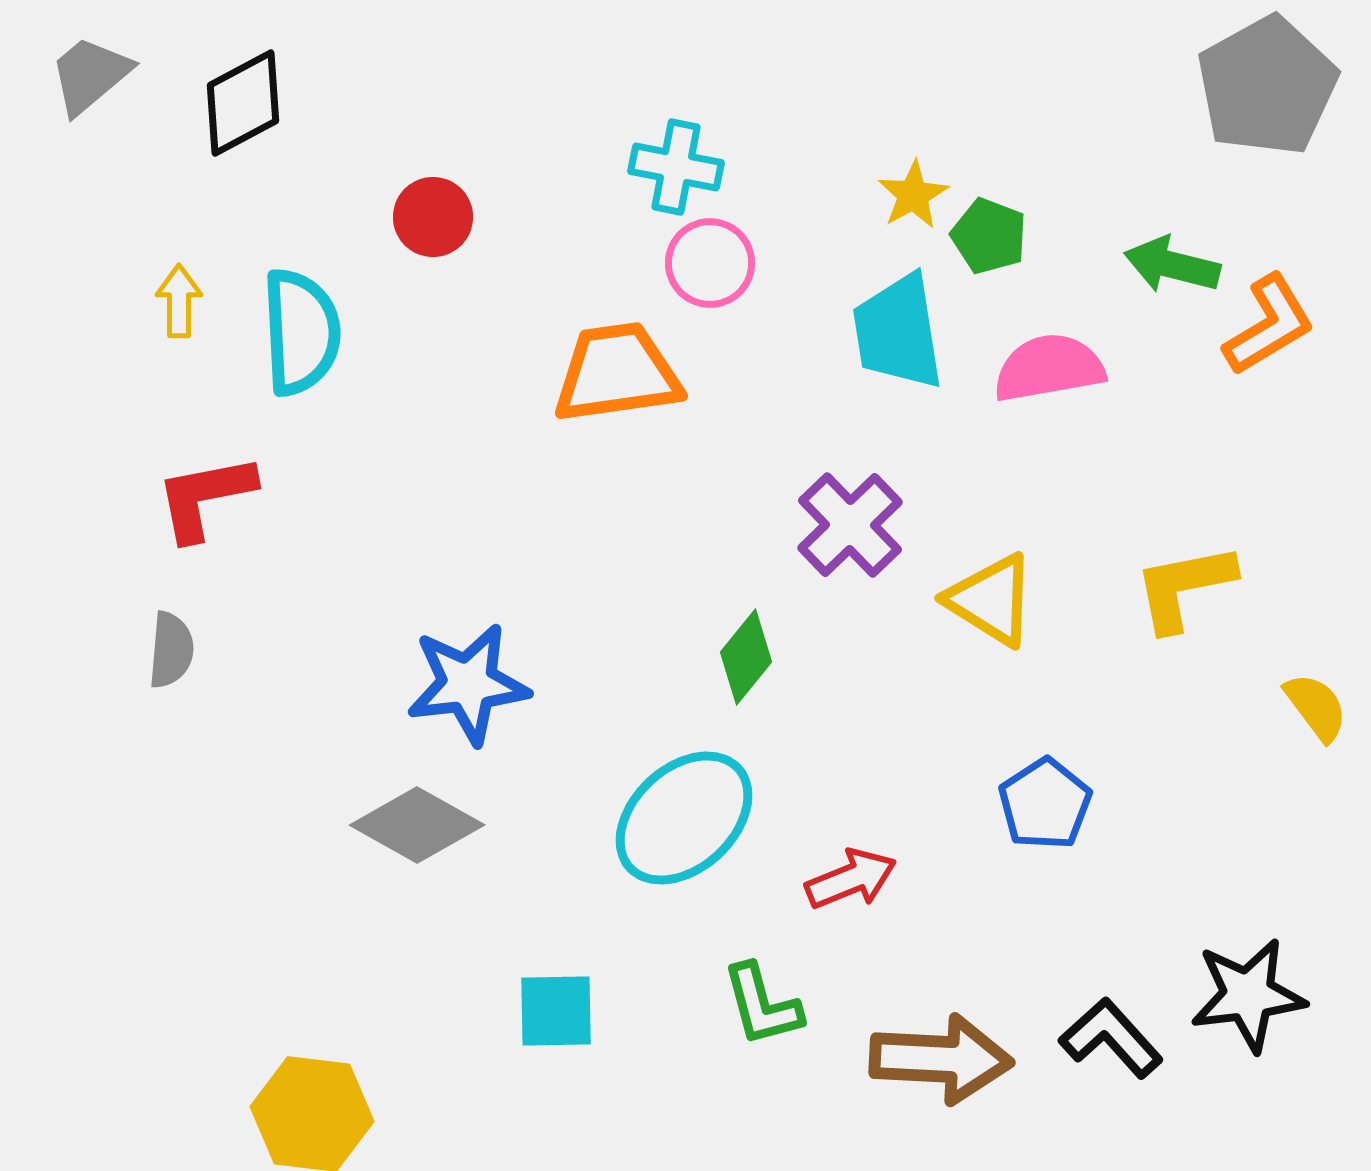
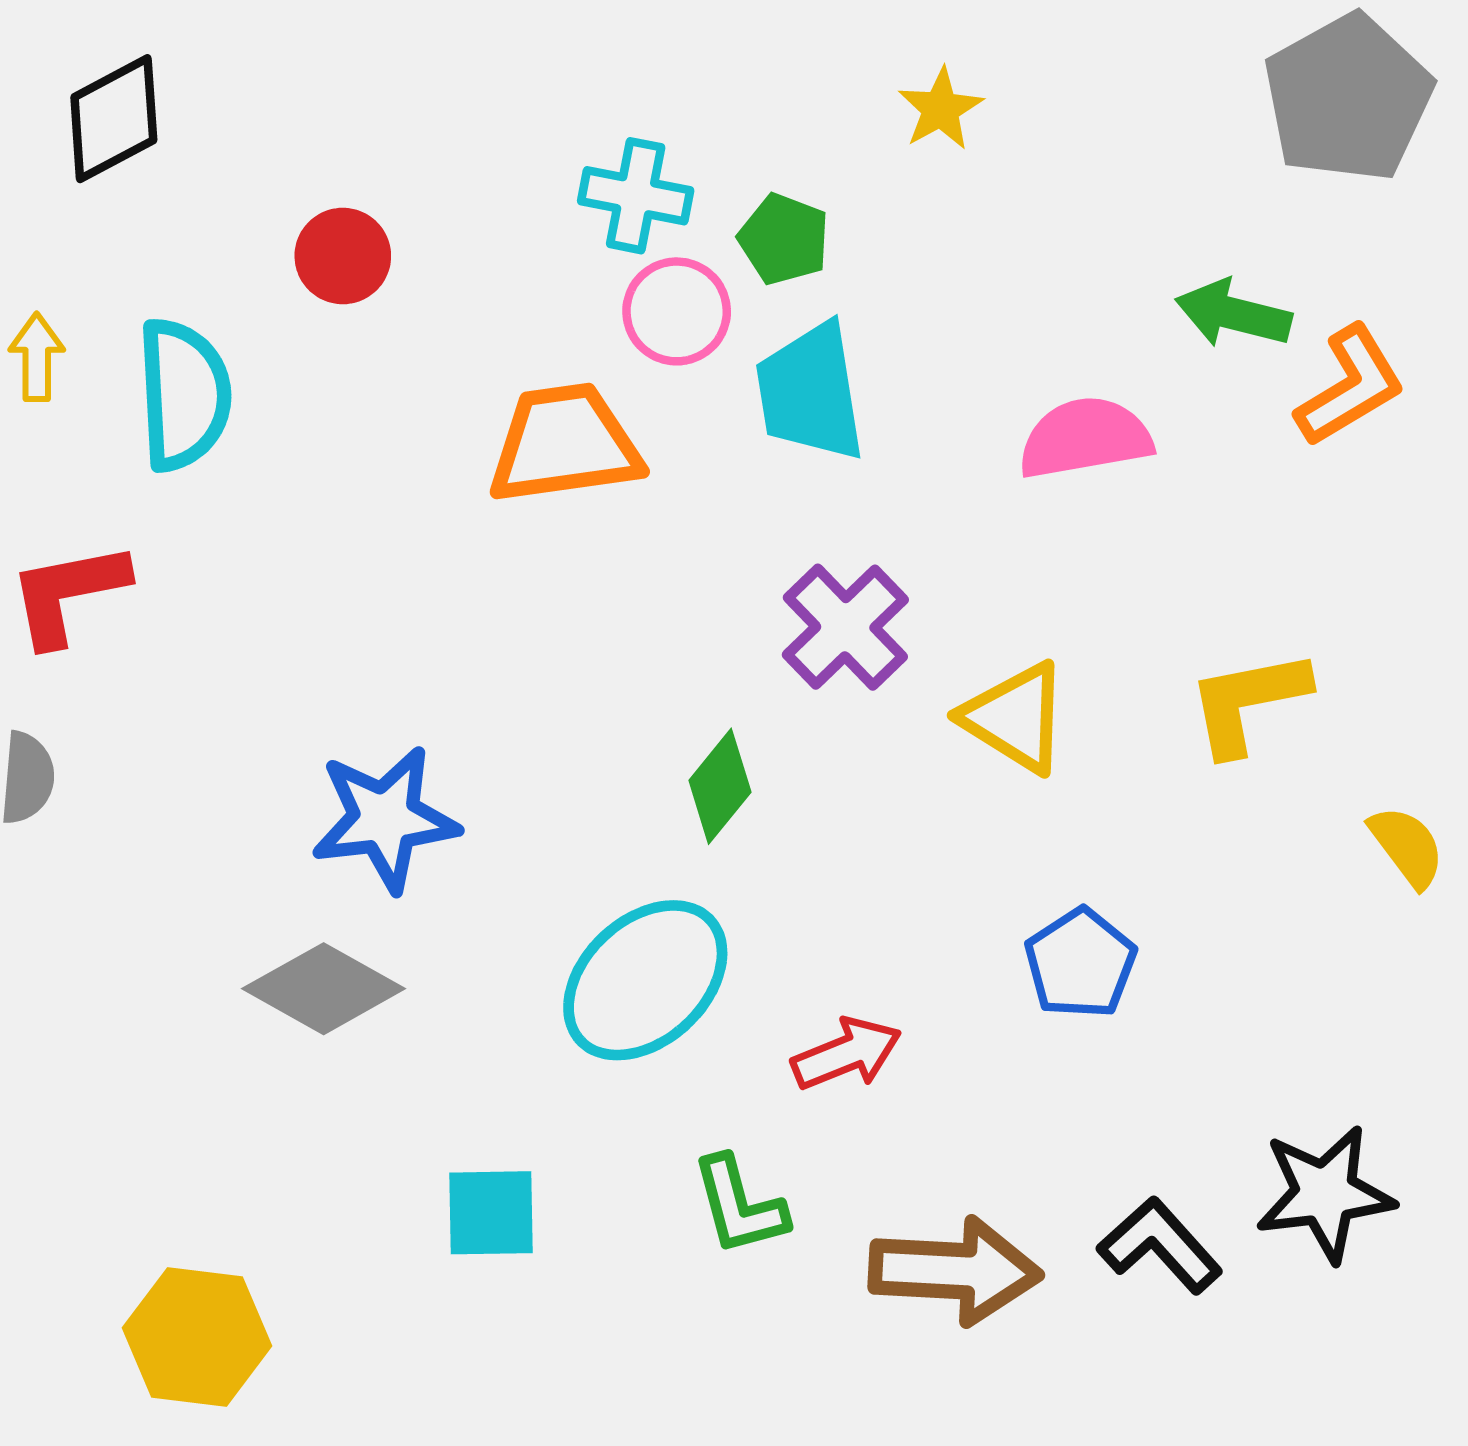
yellow star: (913, 195) -> (941, 109), moved
green pentagon: (989, 236) -> (784, 239), moved
cyan trapezoid: (898, 332) -> (810, 392), moved

